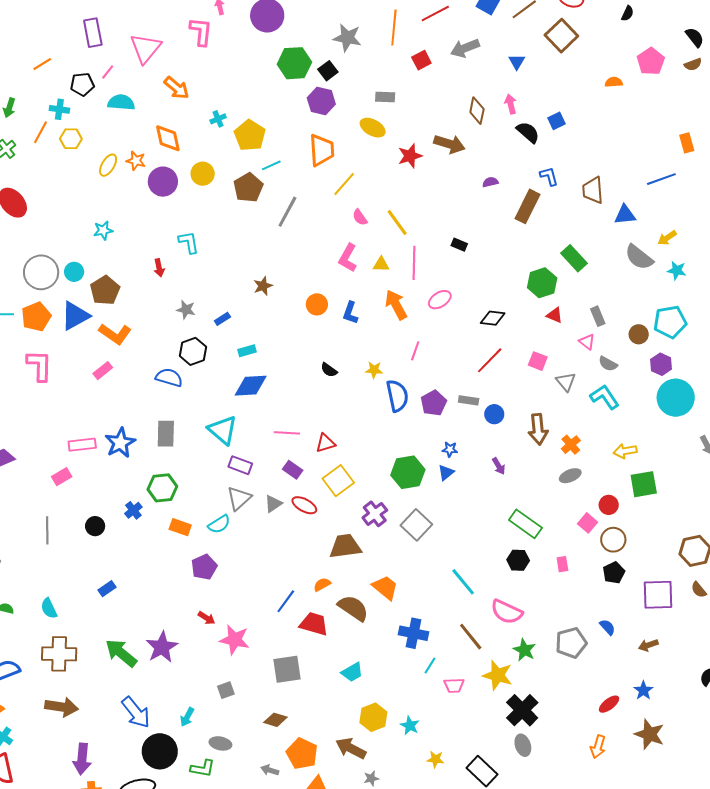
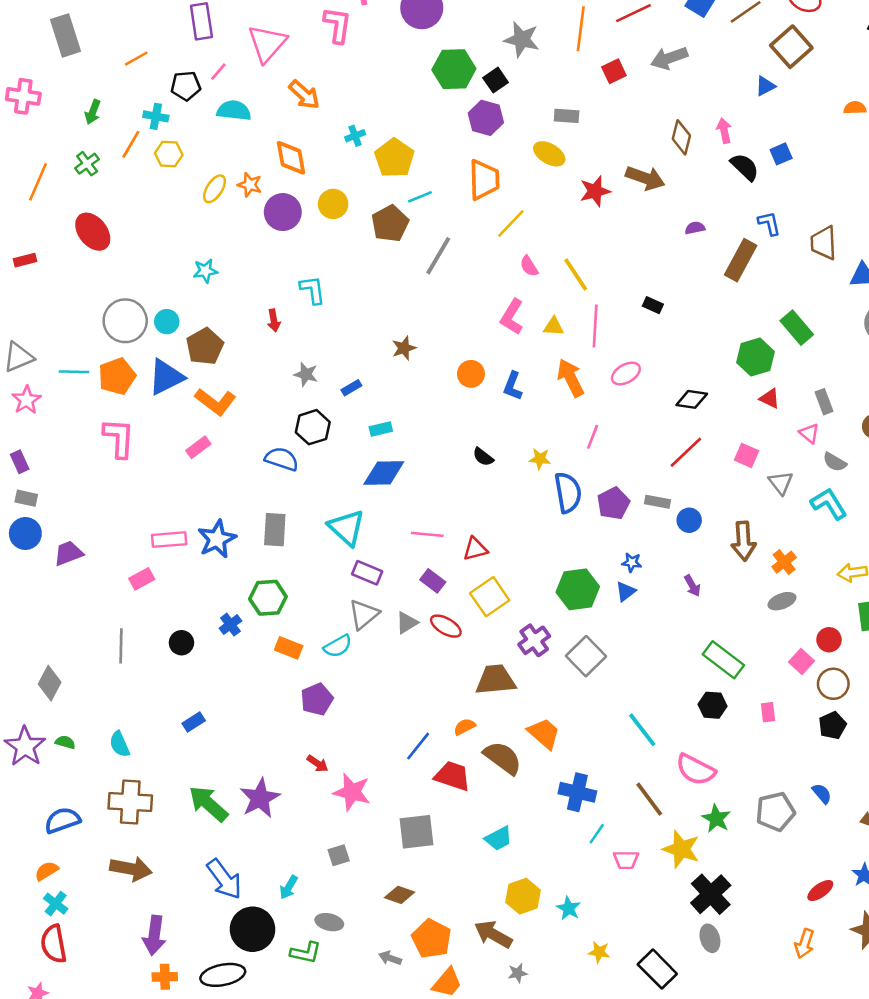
blue triangle: (517, 62) -> (765, 86), moved, turned 30

